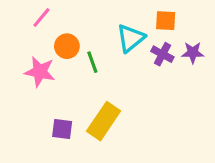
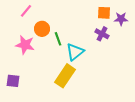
cyan triangle: (131, 38) -> (75, 52), moved
purple star: (193, 53) -> (121, 19), moved
purple square: (62, 129) -> (13, 81), moved

